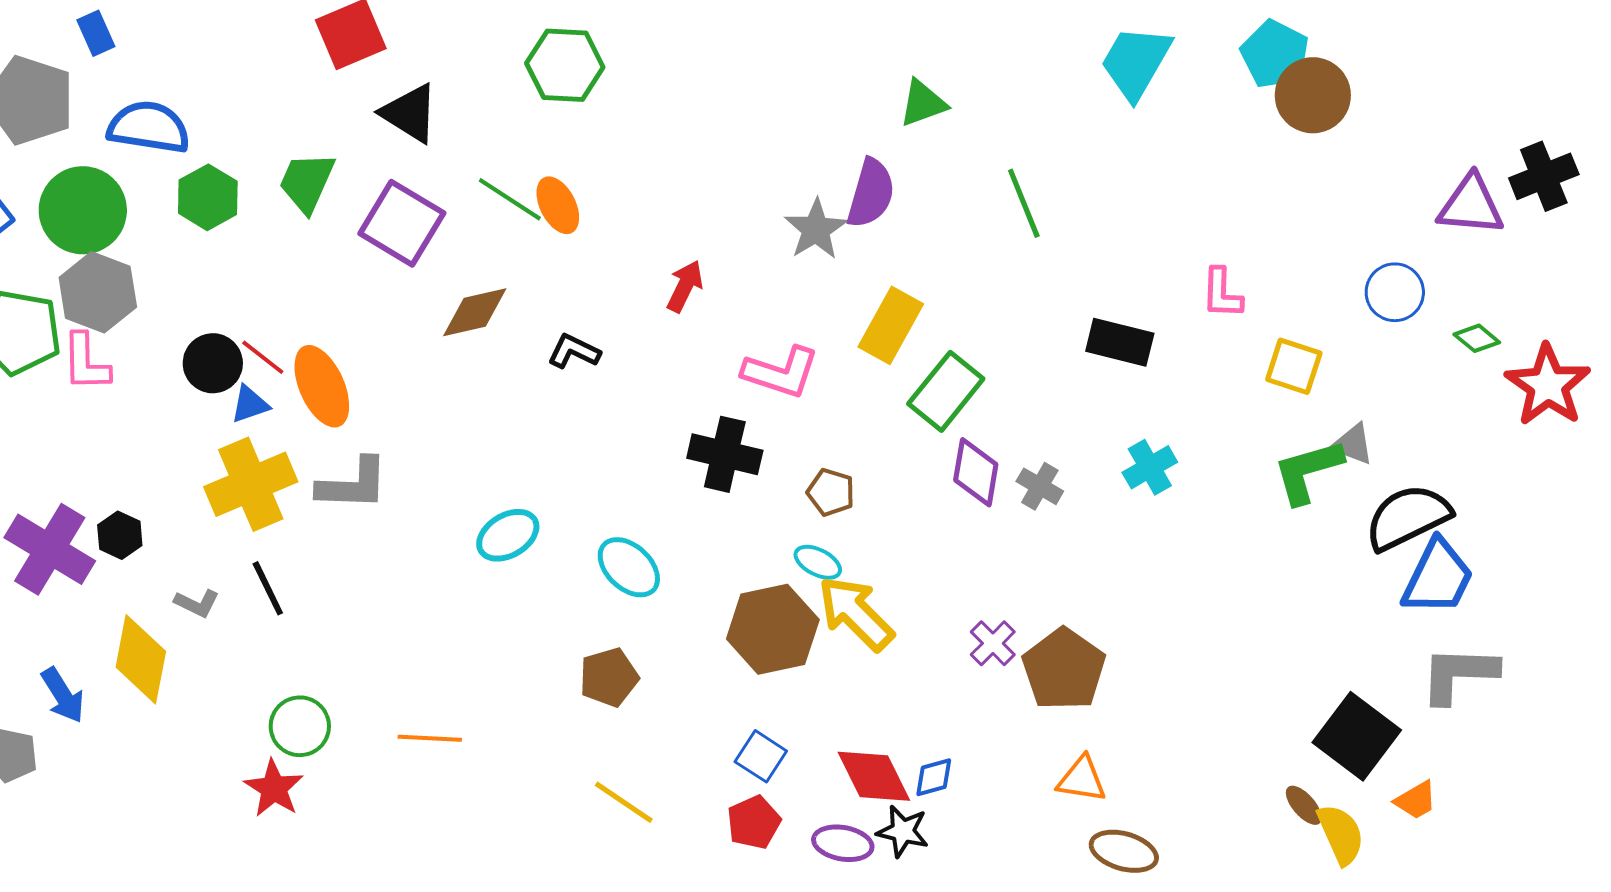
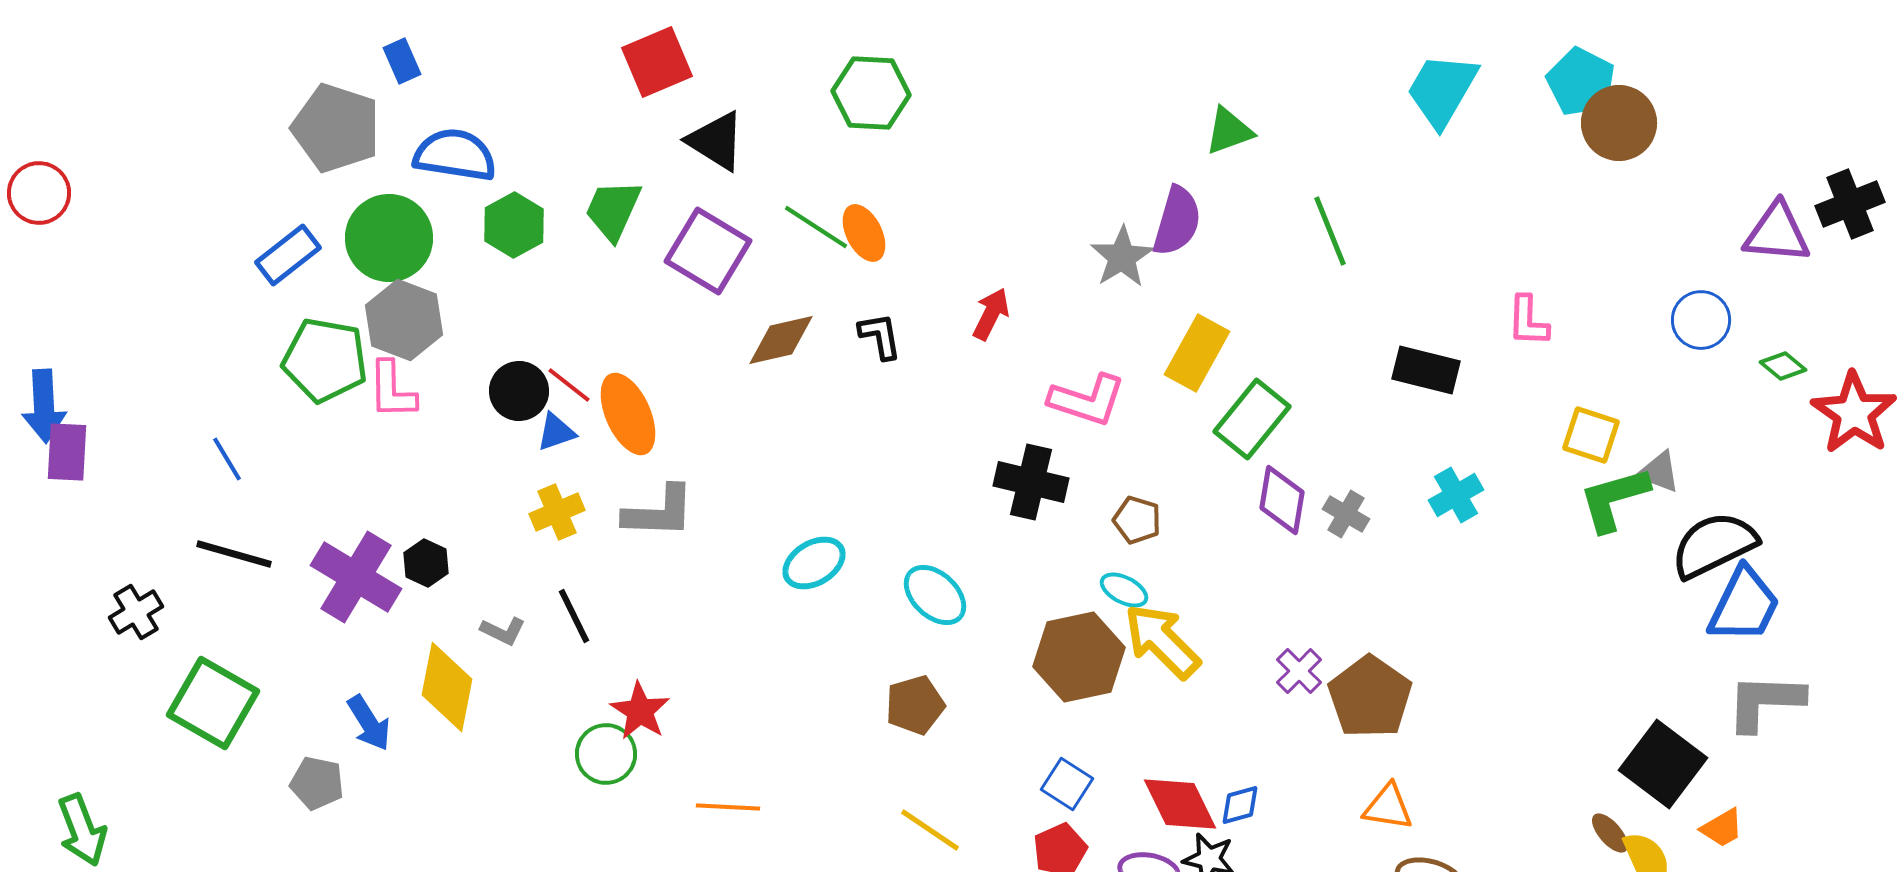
black L-shape: (574, 351) -> (880, 336), moved, turned 54
yellow square: (1294, 366) -> (1591, 435), moved
yellow cross: (251, 484) -> (557, 512), size x0.6
orange line: (430, 738) -> (728, 807), moved
red star: (274, 788) -> (640, 711), moved

